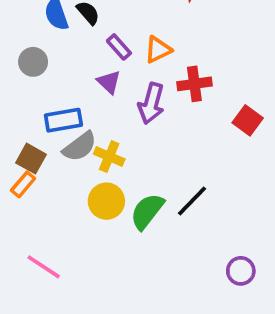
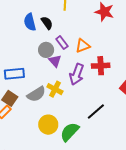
gray circle: (33, 62) -> (46, 50), moved
blue rectangle: (63, 120) -> (14, 74), moved
yellow cross: (109, 157) -> (55, 89), moved
black line: (192, 201) -> (96, 111), moved

